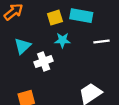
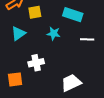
yellow square: (55, 18) -> (35, 12), moved
white cross: (44, 61) -> (36, 63), moved

